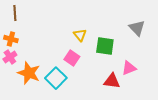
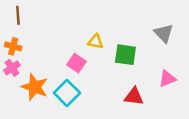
yellow triangle: (80, 35) -> (96, 42), turned -40
pink square: (72, 58) -> (76, 63), moved
pink triangle: (129, 68) -> (167, 79), moved

